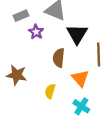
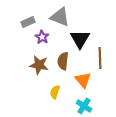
brown star: (17, 75) -> (39, 65), moved

